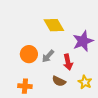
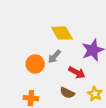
gray arrow: (48, 56) -> (54, 57), moved
red arrow: (68, 62) -> (77, 73), turned -49

